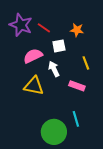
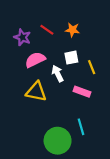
purple star: (21, 25) -> (22, 37), moved, size x0.7
orange star: (77, 30) -> (72, 30), moved
white square: (59, 46) -> (71, 58), moved

